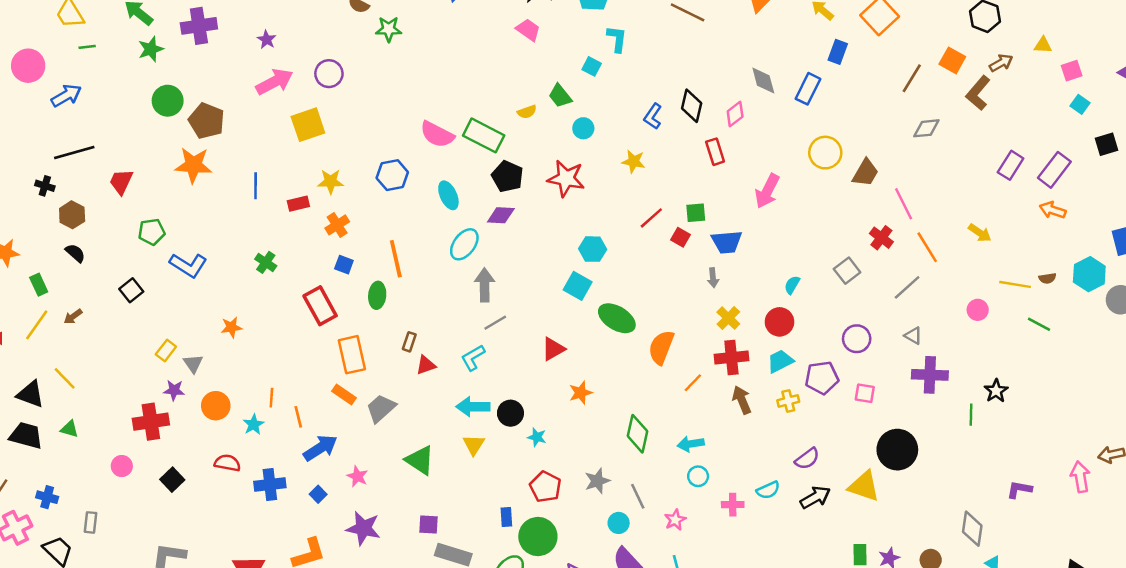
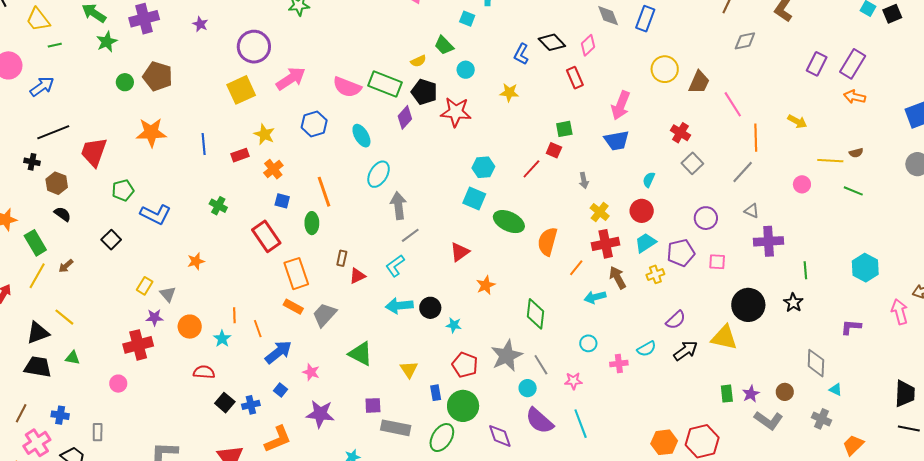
purple circle: (329, 74) -> (254, 47), size x1.4
pink arrow: (274, 82) -> (291, 79), moved
green circle: (168, 101) -> (125, 82), size x0.7
black diamond: (692, 106) -> (552, 42), turned -52
brown pentagon: (207, 121) -> (158, 76), moved
black square: (1106, 144) -> (892, 14), moved
black pentagon: (507, 176) -> (424, 92), moved
red trapezoid: (121, 182) -> (94, 152), size x1.4
yellow star: (331, 182) -> (264, 134), turned 30
purple diamond: (501, 215) -> (405, 117), moved, turned -45
red line: (651, 218) -> (531, 169), moved
red cross: (881, 238) -> (680, 133), moved
blue trapezoid: (727, 242) -> (617, 141), moved
orange line: (927, 247) -> (756, 138), turned 36
cyan hexagon: (1089, 274) -> (865, 268), moved
green rectangle: (39, 285) -> (35, 243), size x1.4
black star: (996, 391) -> (793, 303), moved
black triangle: (30, 394) -> (38, 333), turned -35
cyan arrow: (691, 444) -> (595, 297), moved
yellow triangle: (474, 445) -> (409, 369), moved
black square: (172, 480) -> (225, 403), moved
gray star: (597, 481) -> (507, 356), size x1.5
blue cross: (270, 484) -> (251, 405), moved, size x0.7
pink star: (675, 520) -> (573, 381), turned 30

